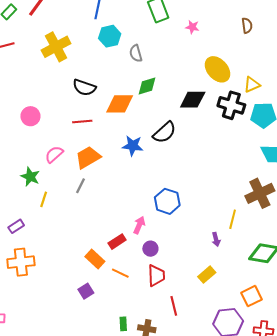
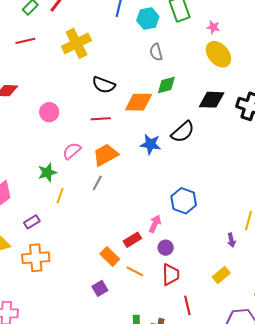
cyan hexagon: (110, 36) -> (148, 19), moved
yellow ellipse: (217, 69) -> (218, 54), moved
green star: (30, 177) -> (47, 173), turned 30

